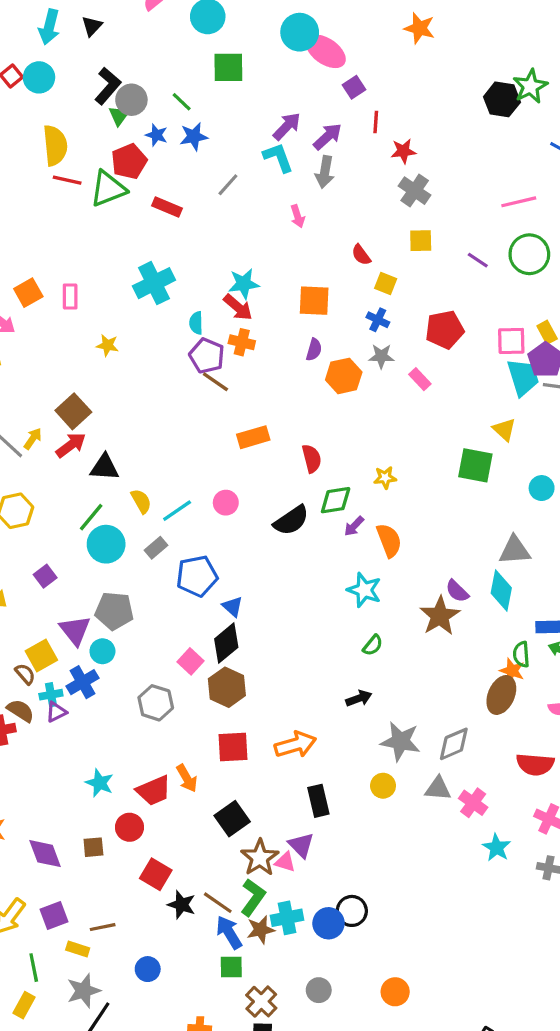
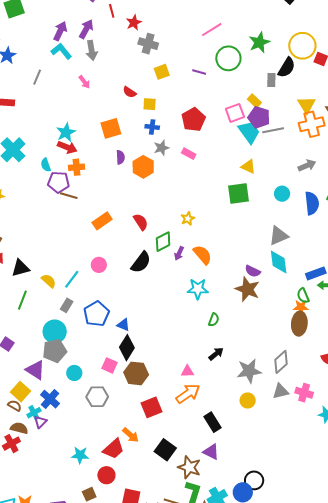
cyan circle: (106, 544) -> (55, 332), moved
cyan circle: (102, 651) -> (74, 373), moved
pink triangle: (285, 862) -> (187, 371), moved

